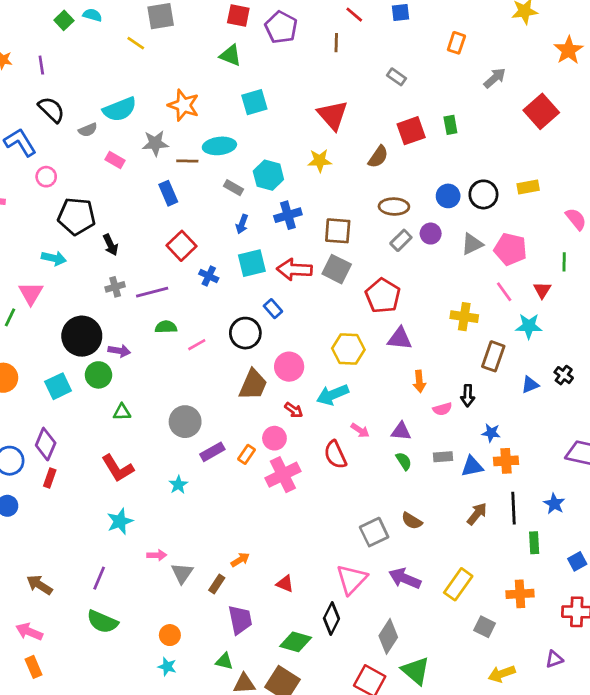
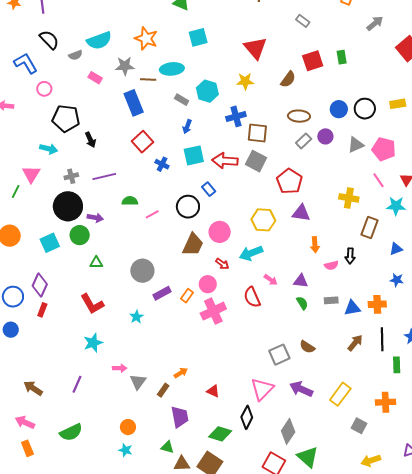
blue rectangle: (168, 193) -> (134, 103), size x1.4
blue cross: (288, 215) -> (236, 116), moved
gray cross: (115, 287) -> (71, 176), moved
purple line: (152, 292) -> (104, 176), moved
blue star: (491, 433) -> (397, 280), moved
green semicircle: (102, 622) -> (71, 432), moved, turned -50

